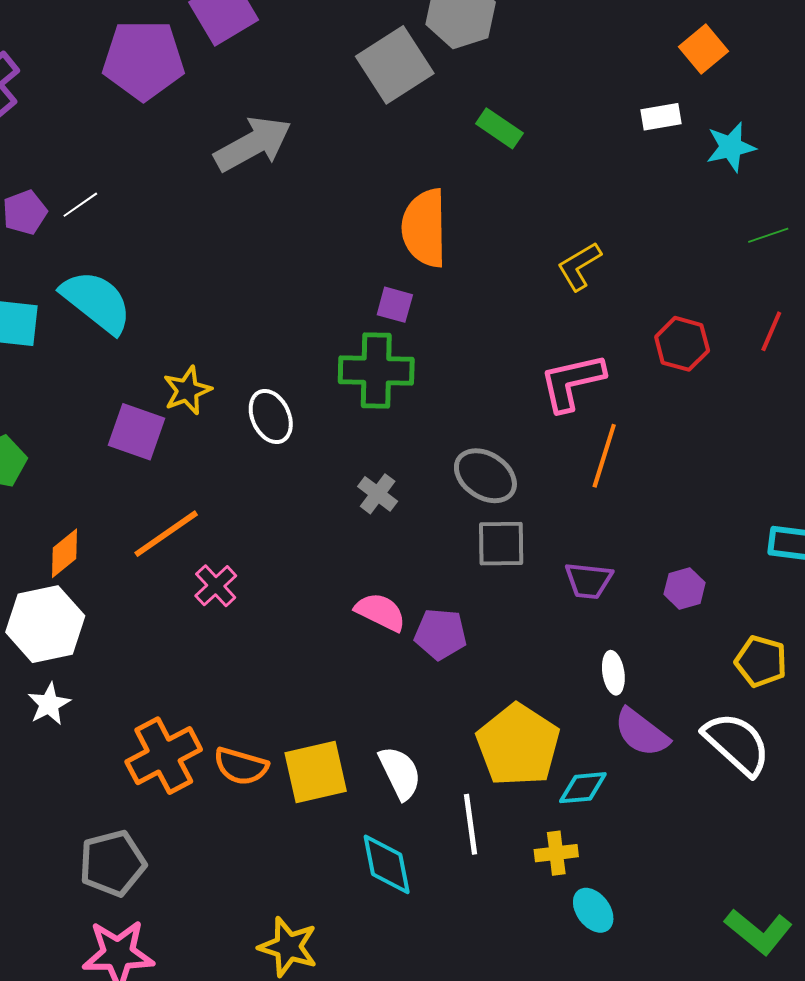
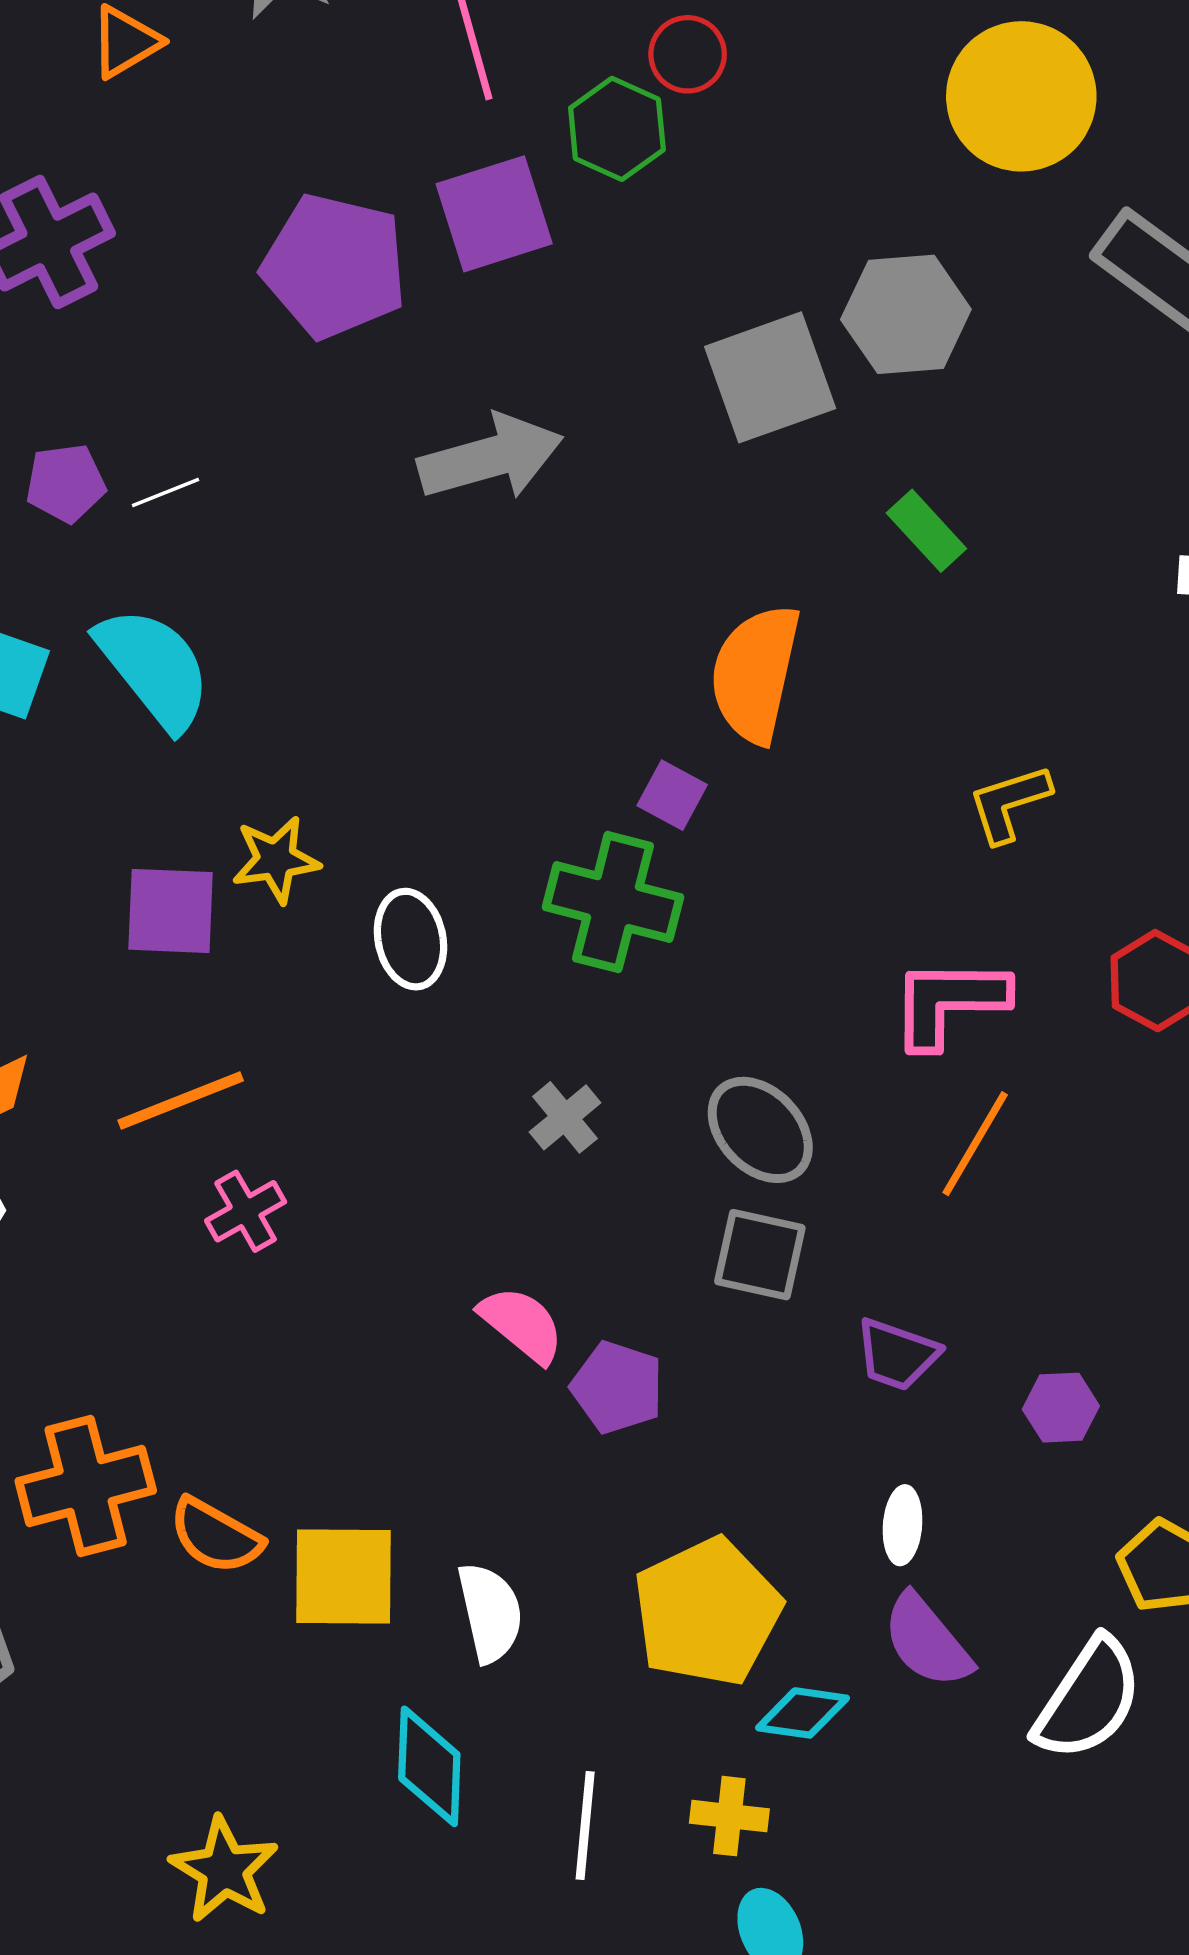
purple square: (137, 432) -> (171, 911), turned -30
white semicircle: (737, 744) -> (1088, 1699), turned 68
white line: (471, 824) -> (585, 1825), moved

